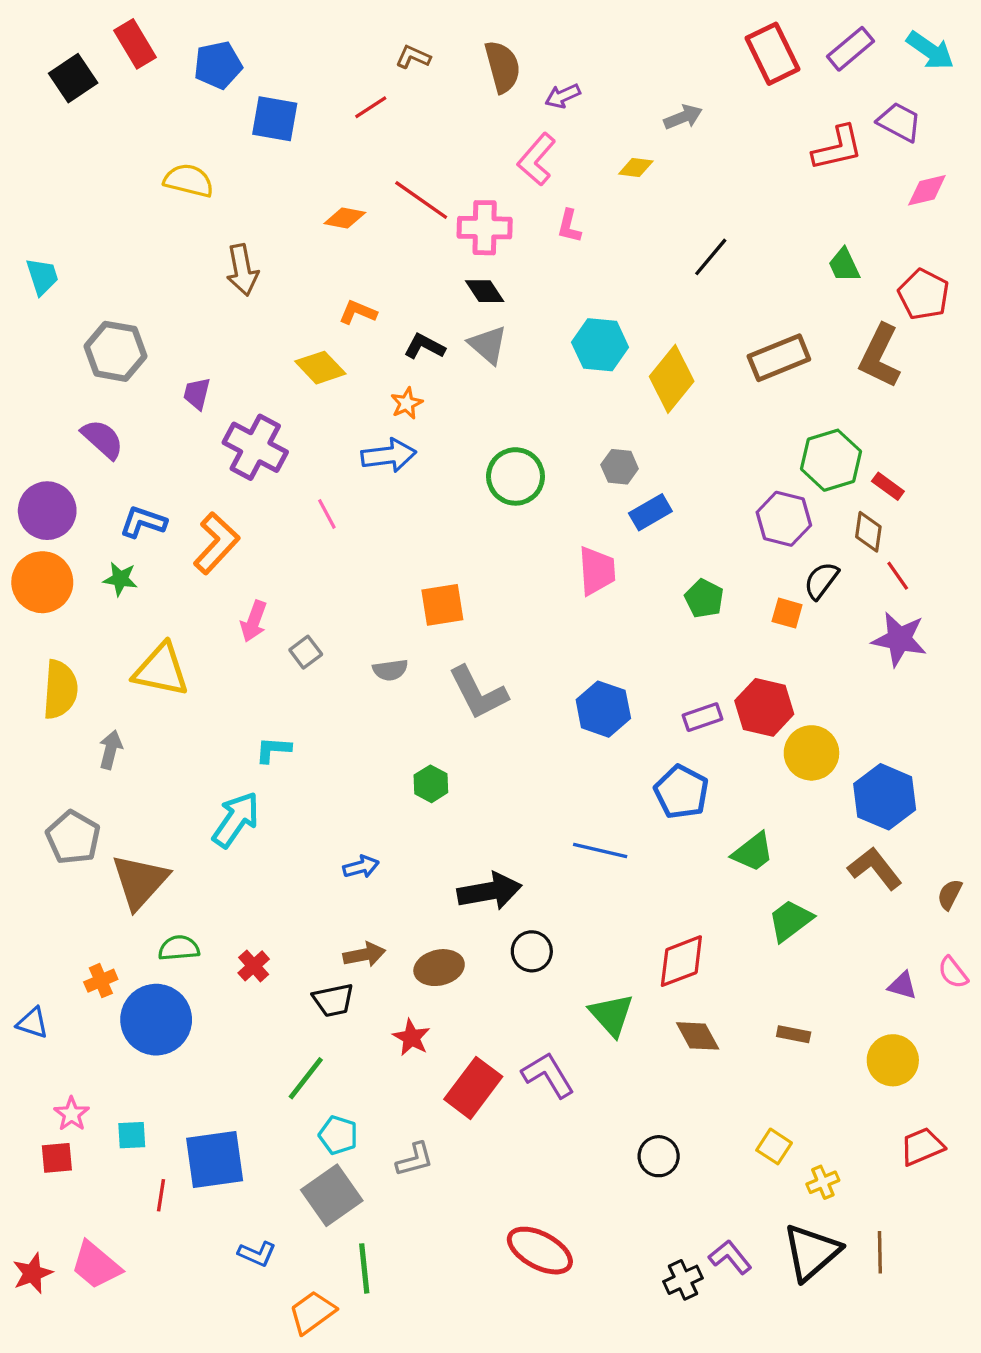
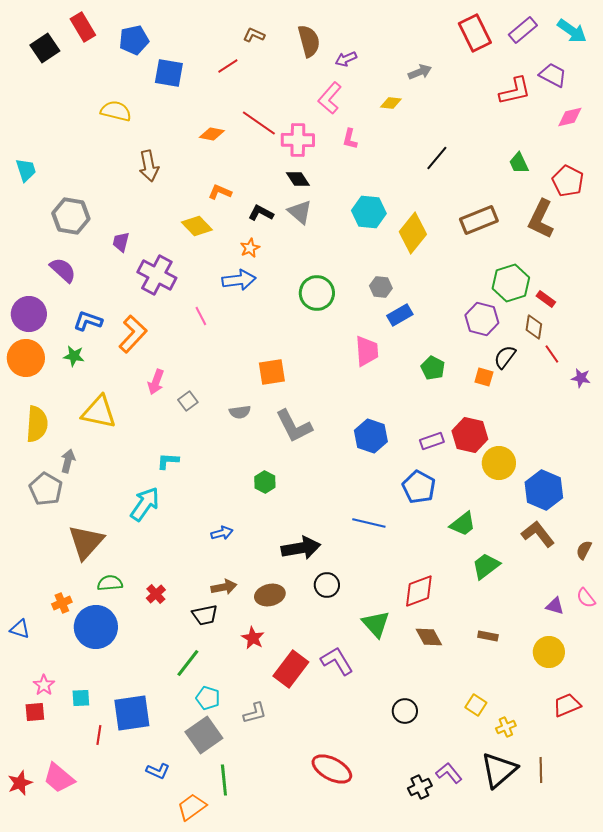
purple star: (899, 639) -> (581, 378), moved, size x0.6
gray pentagon: (73, 837) -> (46, 489), moved

